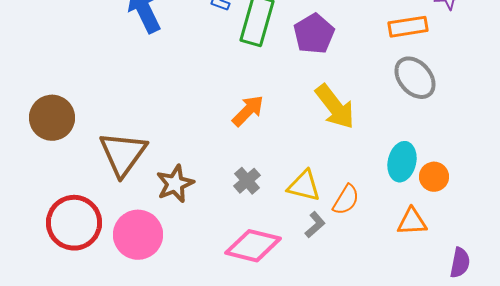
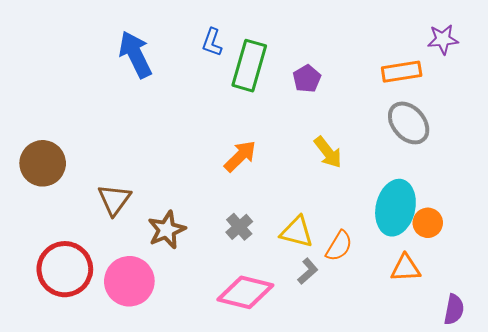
purple pentagon: (314, 34) -> (307, 79), size x0.7
yellow arrow: (335, 107) -> (328, 152), size x0.7
brown triangle: (123, 154) -> (114, 200), size x0.7
cyan ellipse: (402, 162) -> (395, 208), size x1.4

